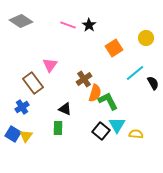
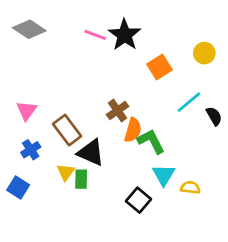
black star: (89, 25) -> (125, 35), size x1.6
pink triangle: (50, 65) -> (26, 110), moved
brown rectangle: (33, 83) -> (67, 130), moved
black triangle: (65, 109) -> (91, 153), size x1.5
black square: (101, 131) -> (139, 200), moved
yellow triangle: (26, 136) -> (66, 172), moved

